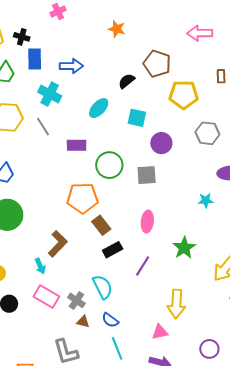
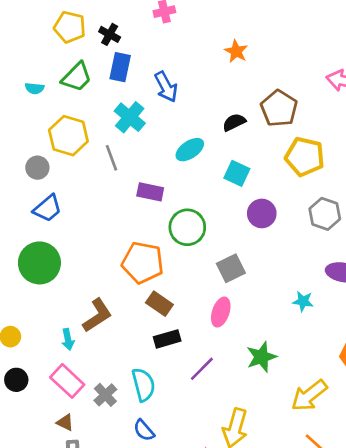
blue arrow: (71, 66) -> (166, 87), turned 50
gray square: (147, 175) -> (231, 268), moved, turned -35
brown rectangle: (101, 225) -> (159, 304), turned -30
brown triangle: (83, 322) -> (65, 422), moved

